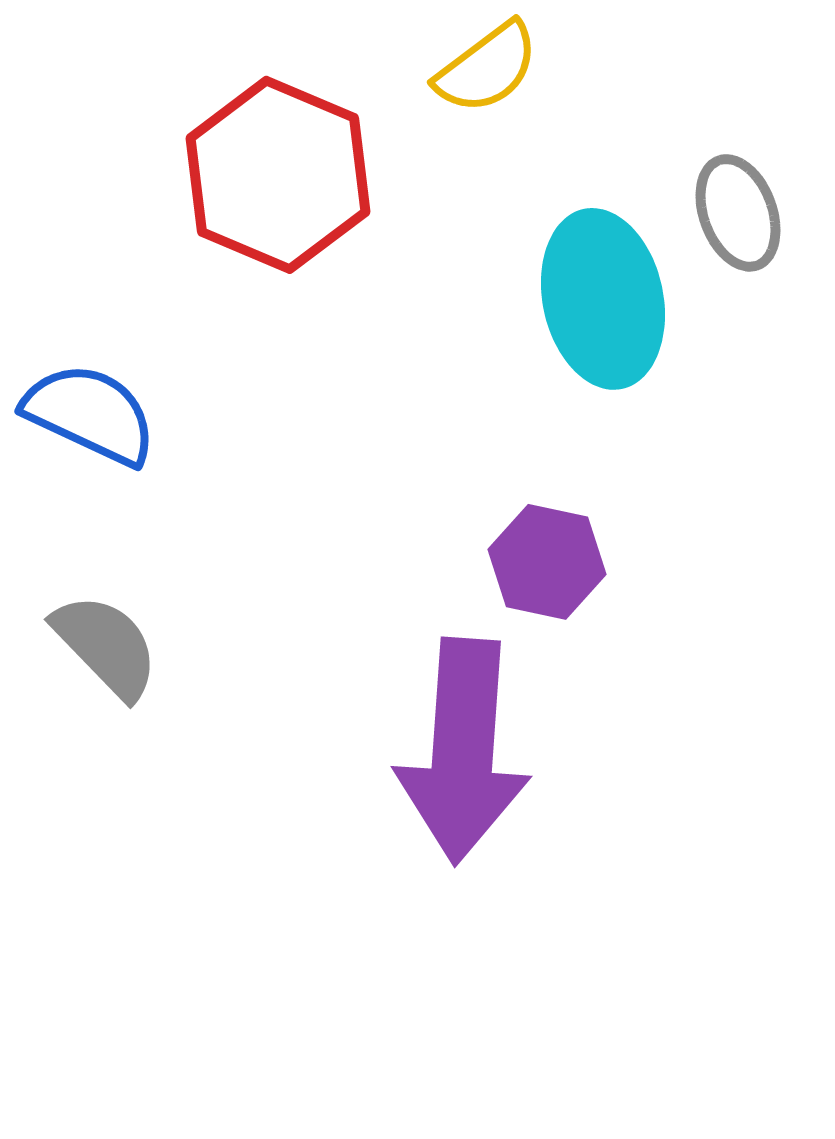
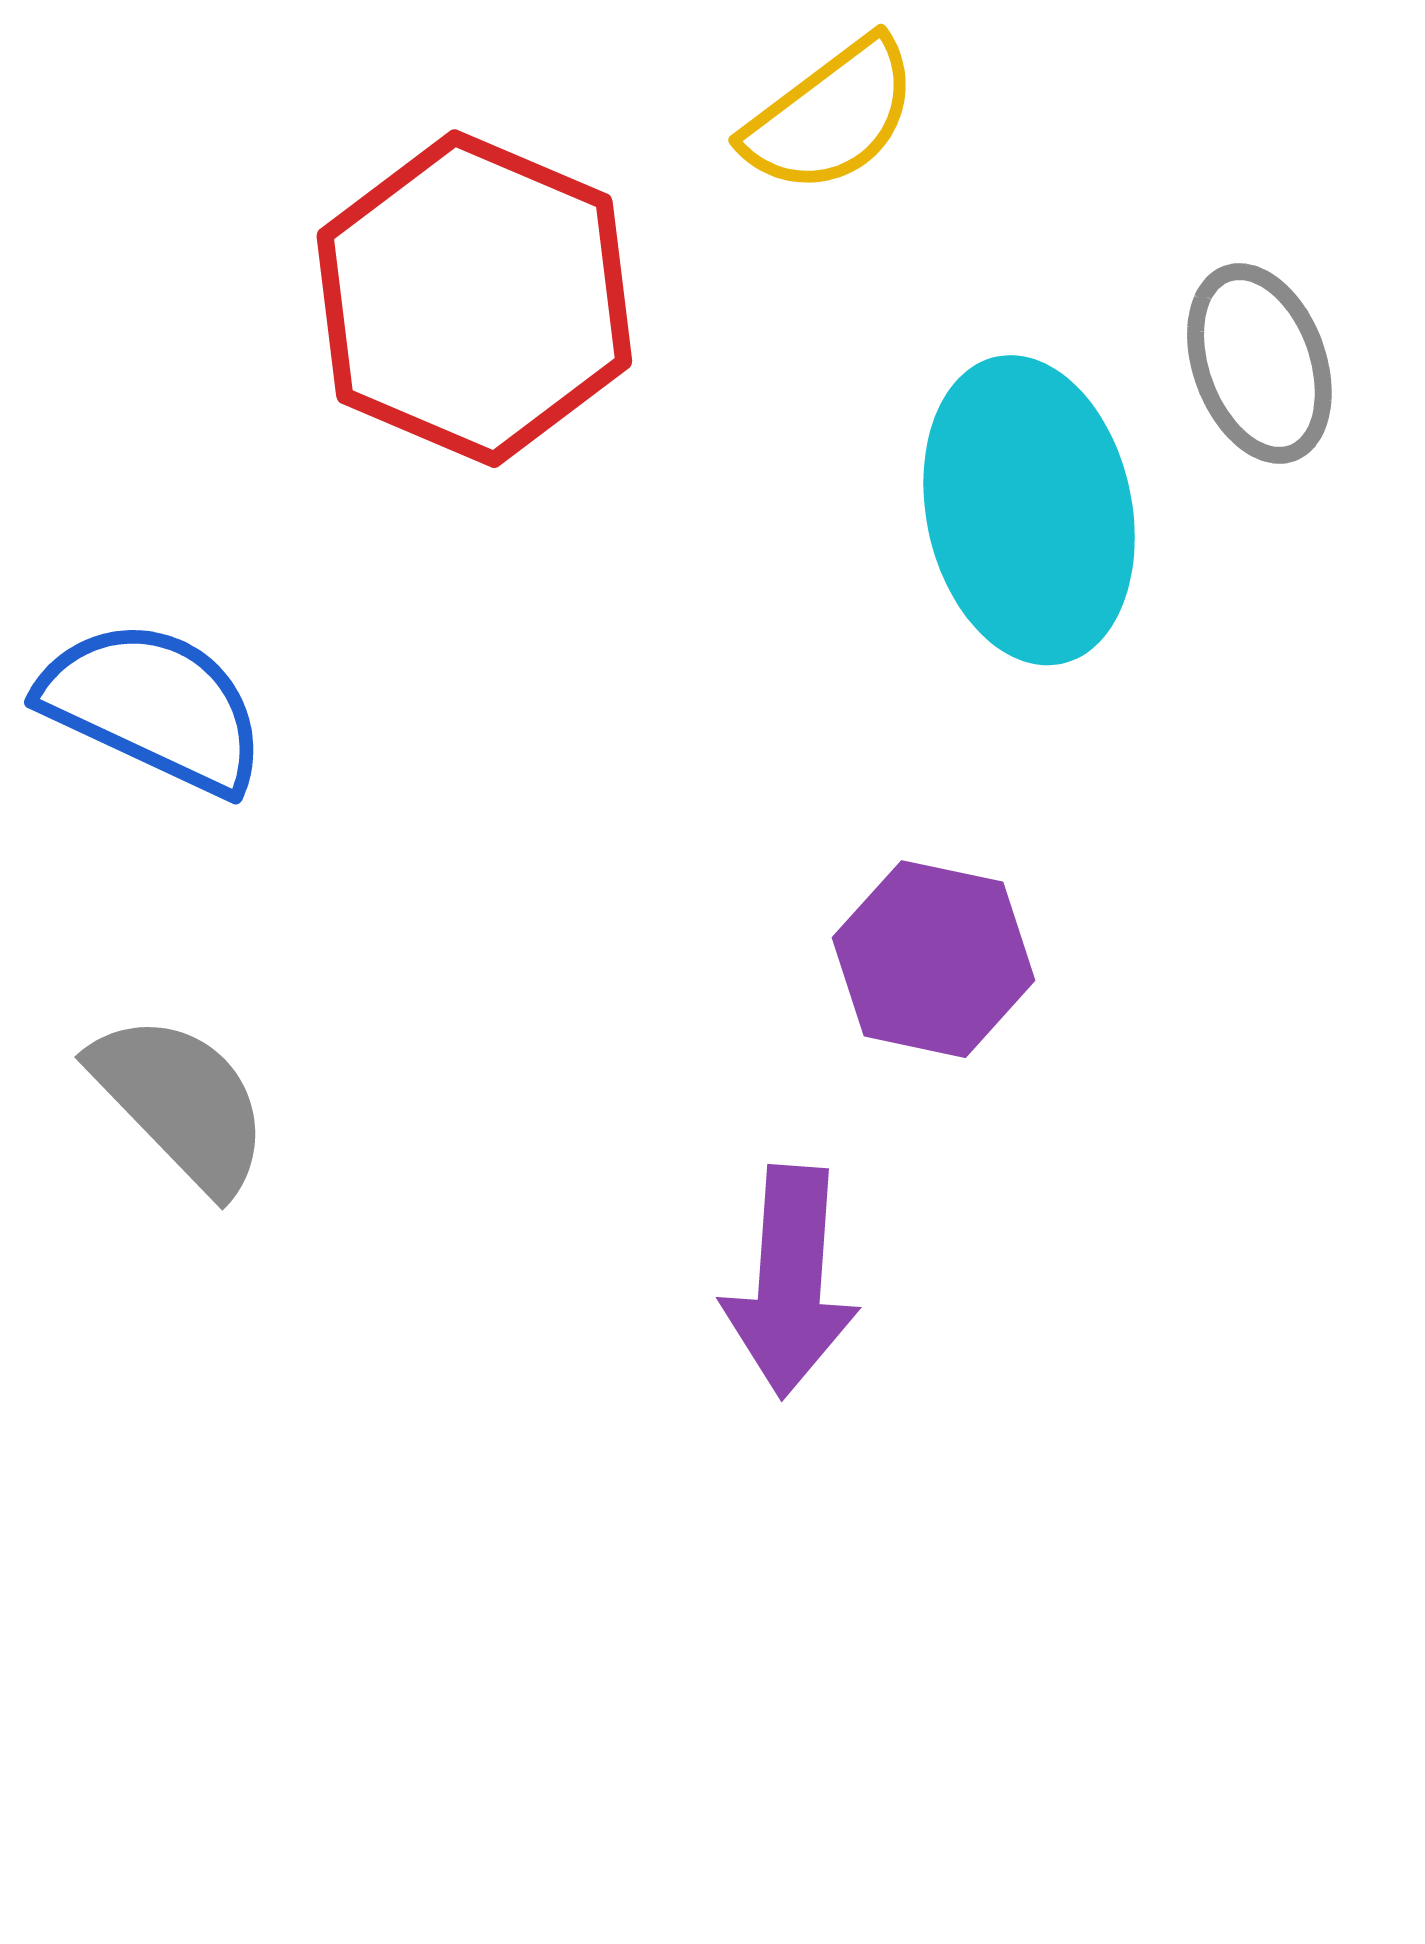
purple arrow: (463, 751) -> (790, 1282), size x0.6

